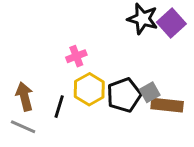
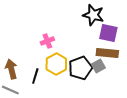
purple square: (171, 23) -> (108, 33), moved, turned -36
brown rectangle: (167, 105) -> (107, 53), moved

